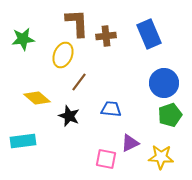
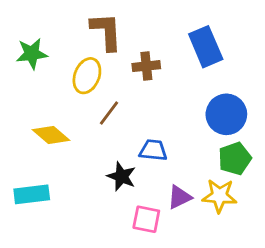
brown cross: (106, 36) -> (146, 66), moved
black star: (69, 116) -> (121, 176), moved
yellow star: (161, 157) -> (219, 196), moved

